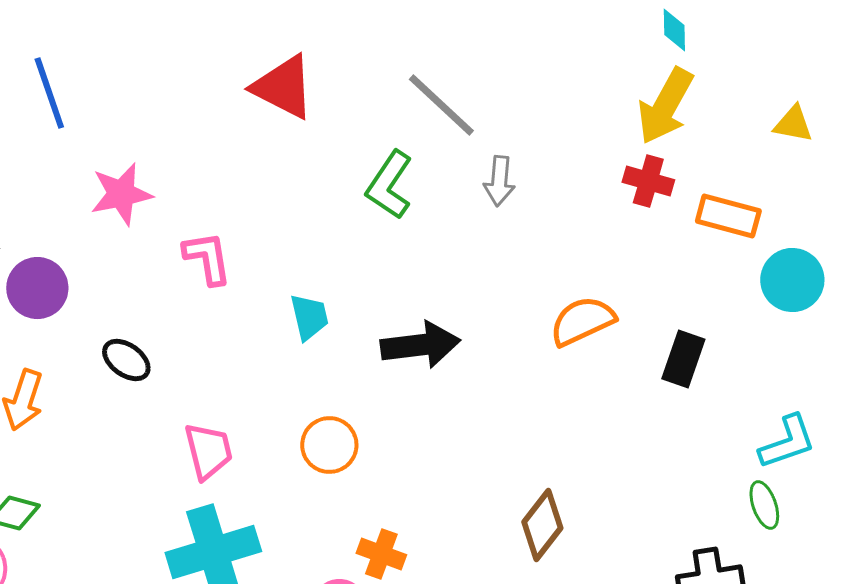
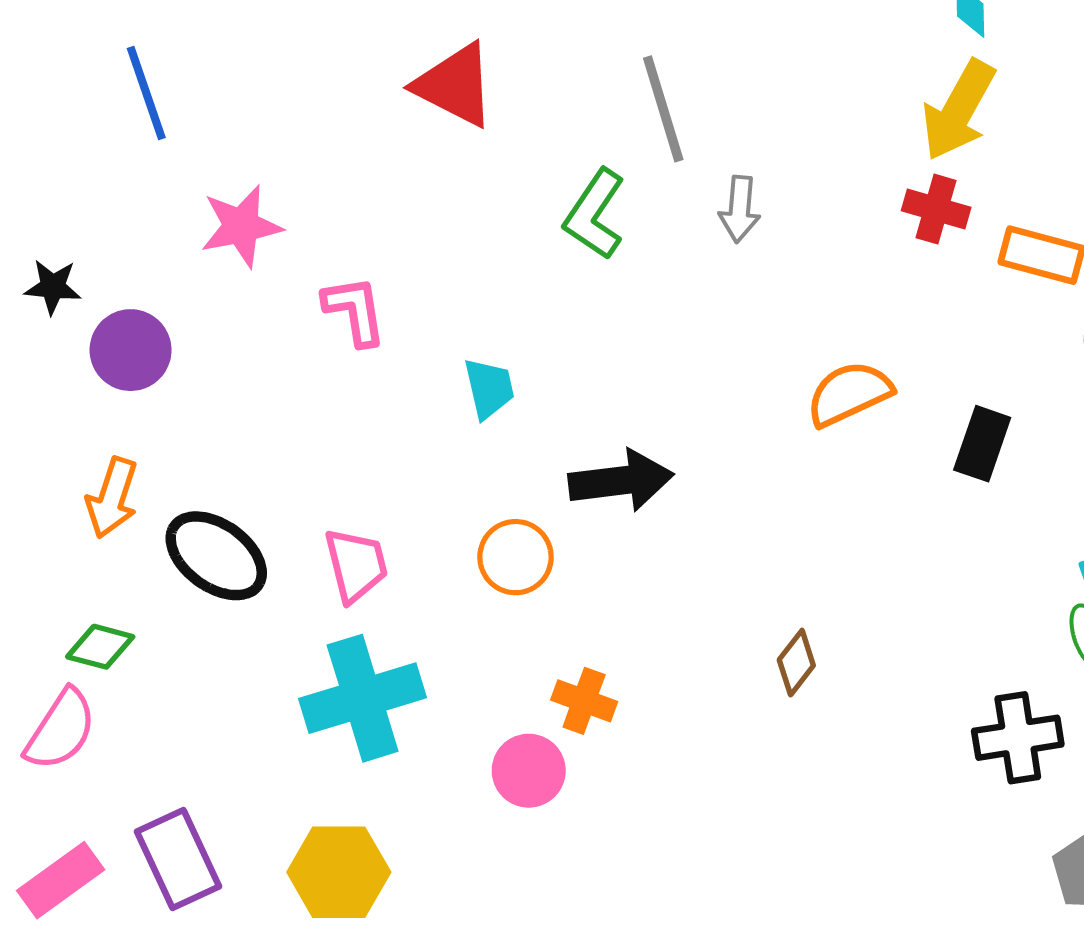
gray line: (441, 105) -> (663, 109), turned 30
black arrow: (420, 345) -> (621, 481), moved
black ellipse: (126, 360) -> (216, 556), moved, size x1.6
brown diamond: (542, 525) -> (796, 663), size x0.7

